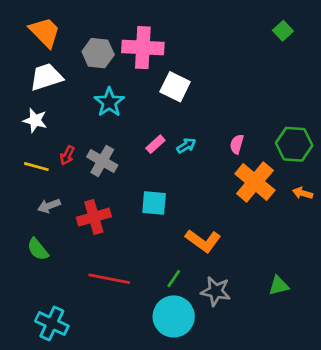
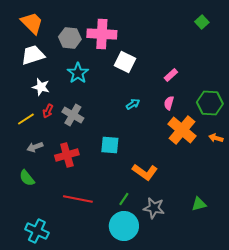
white star: (35, 120) -> (41, 87), moved
pink rectangle: (155, 144) -> (171, 75), moved
yellow line: (36, 167) -> (26, 119), turned -48

